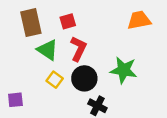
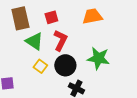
orange trapezoid: (139, 20) -> (92, 16), moved

